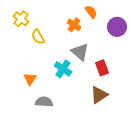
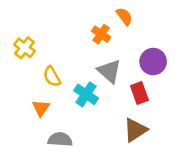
yellow cross: (21, 19) -> (25, 48), moved
purple circle: (117, 27) -> (153, 62), moved
yellow semicircle: (38, 37) -> (52, 77), moved

